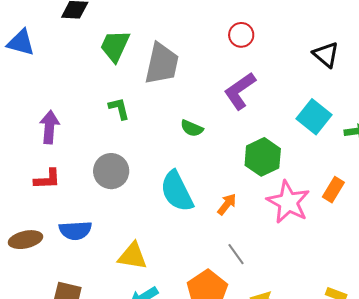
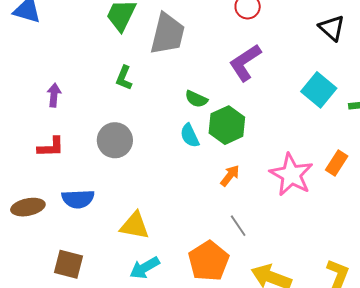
green L-shape: (119, 109) -> (124, 78), turned -145
purple arrow: (49, 127) -> (54, 95), size x0.7
green hexagon: (263, 157) -> (227, 125), moved
cyan semicircle: (177, 191) -> (190, 136), moved, size x0.6

